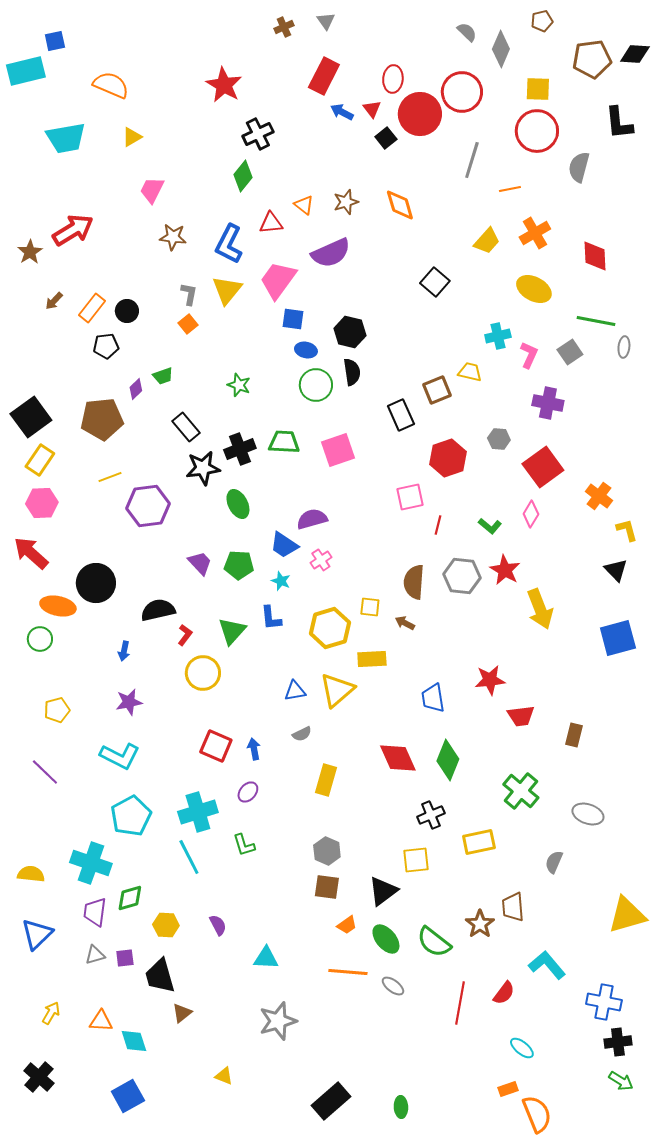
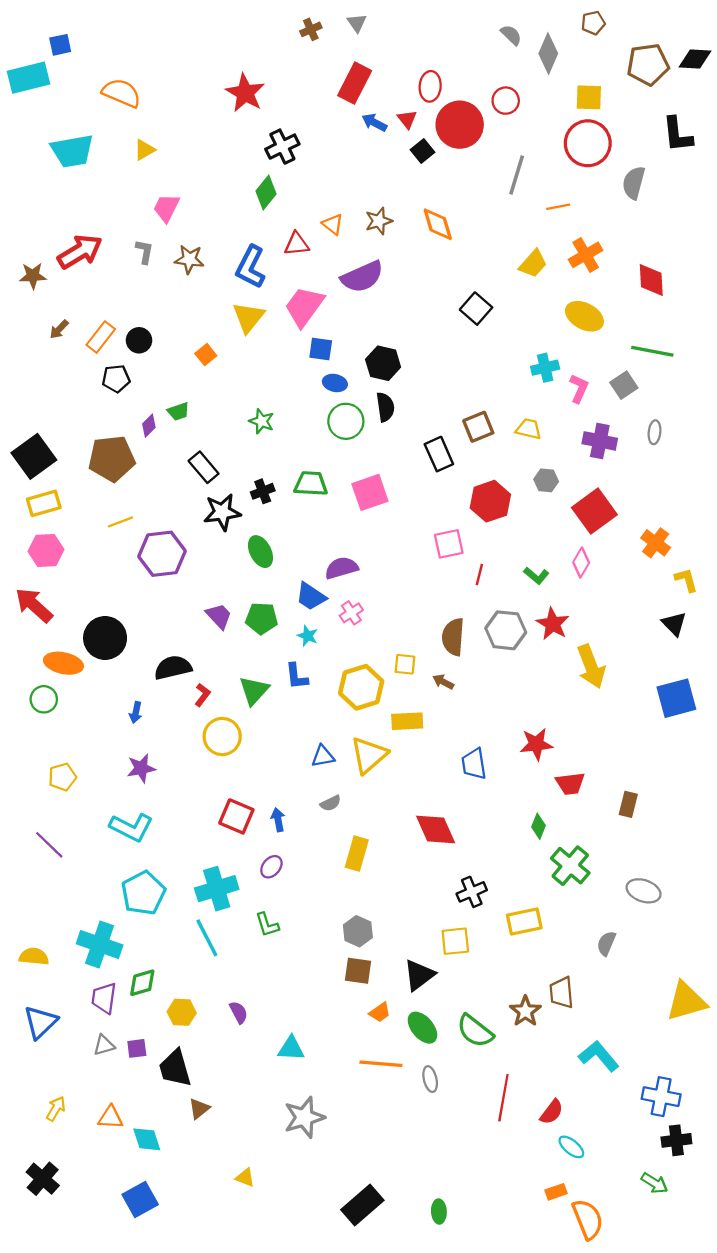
red circle: (462, 92) -> (506, 101), size x0.6
brown star: (30, 252) -> (33, 276), turned 30
gray L-shape: (189, 294) -> (144, 252), moved
gray ellipse: (624, 347) -> (655, 432), moved
yellow trapezoid: (470, 372) -> (529, 429), moved
black cross: (240, 449) -> (263, 491), size x0.7
yellow rectangle: (40, 460) -> (44, 503), turned 40
green diamond: (448, 760) -> (538, 826), moved, size x0.6
gray ellipse: (393, 986) -> (430, 1079), turned 40
red semicircle: (504, 993) -> (552, 1112), moved
green arrow: (621, 1081) -> (655, 1183), moved

